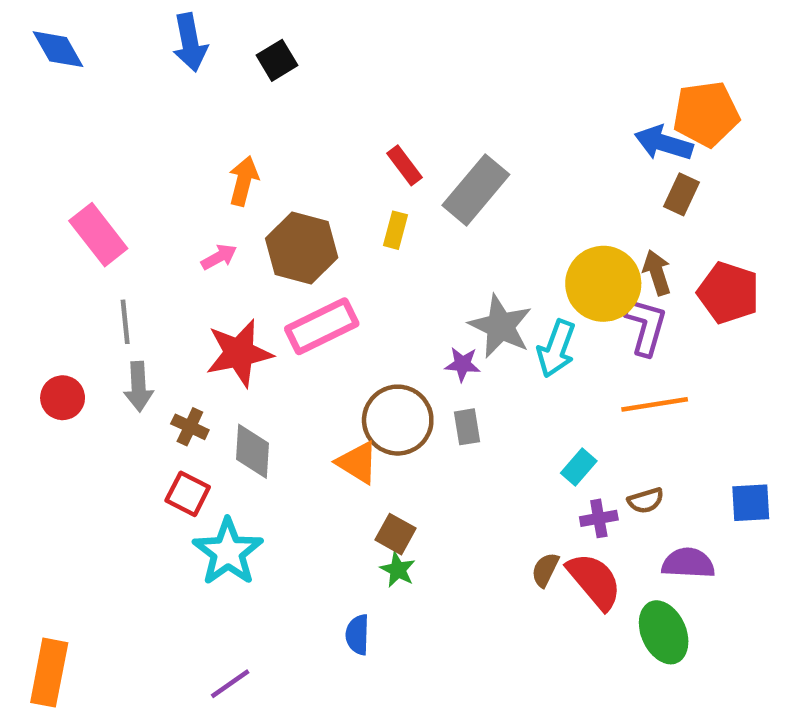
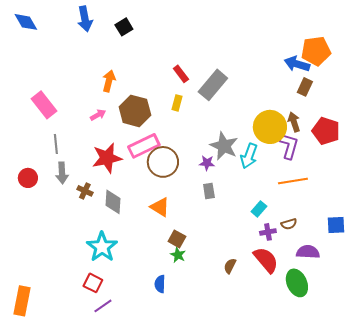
brown circle: (398, 420) -> (163, 162), moved
red square: (188, 494) -> (93, 283), moved
brown semicircle: (545, 570) -> (230, 266), moved

